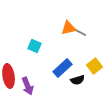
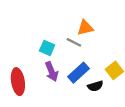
gray line: (80, 32) -> (74, 42), moved
purple arrow: (28, 86) -> (52, 72), moved

